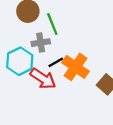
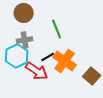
green line: (52, 24) -> (57, 29), moved
gray cross: (41, 43) -> (25, 40), moved

